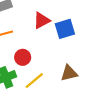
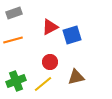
red circle: (23, 57) -> (50, 62), moved

